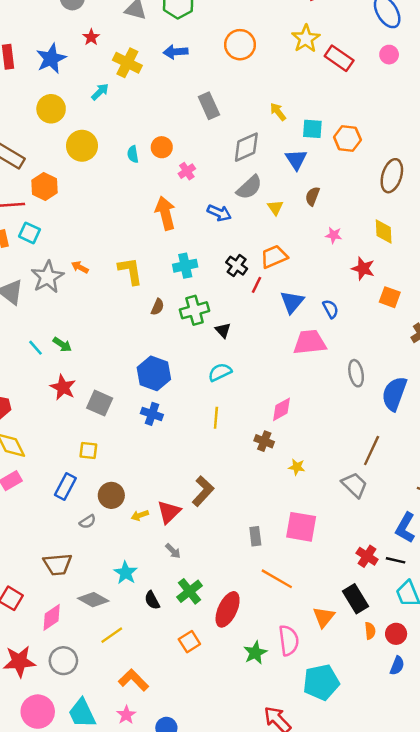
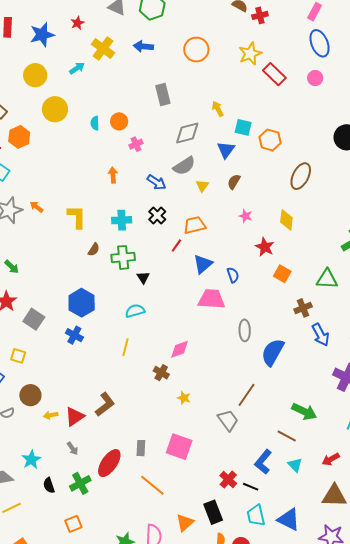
orange arrow: (165, 213) -> (113, 175), size x0.6
black cross: (237, 266) -> (157, 216), moved
red ellipse: (228, 609) -> (109, 463), moved

